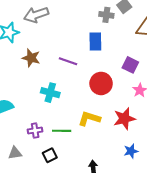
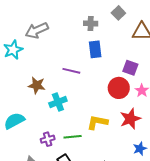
gray cross: (106, 15) -> (91, 23), moved
brown star: (31, 58) -> (37, 85), moved
red circle: (101, 83) -> (119, 88), moved
cyan cross: (50, 93) -> (58, 102), turned -30

